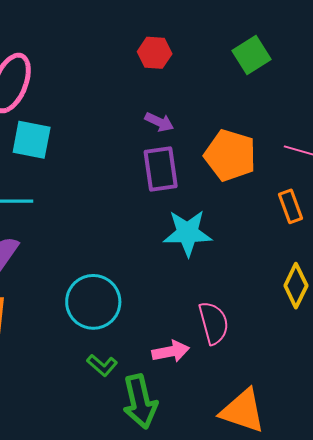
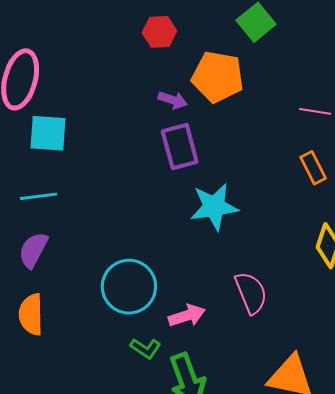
orange pentagon: (230, 155) -> (218, 77), moved
pink arrow: (171, 351) -> (187, 316), moved

